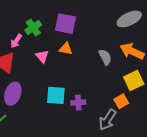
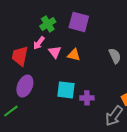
pink arrow: (16, 41) -> (39, 43), moved
orange triangle: (66, 49) -> (74, 55), moved

